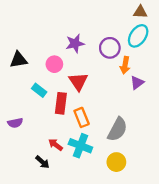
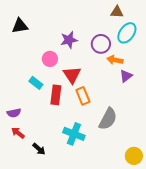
brown triangle: (140, 12) -> (117, 12), moved
black triangle: (18, 60) -> (20, 26), moved
orange arrow: (125, 65) -> (115, 60), turned 91
orange rectangle: (82, 117) -> (83, 96), moved
red arrow: (55, 145) -> (18, 133), moved
yellow circle: (116, 162) -> (134, 156), moved

